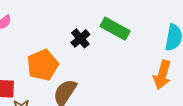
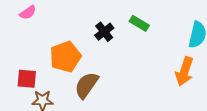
green rectangle: (115, 29) -> (139, 23), size x0.7

